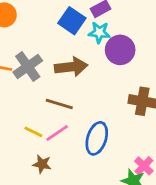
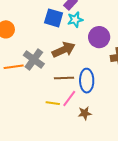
purple circle: (120, 50) -> (99, 37), moved
blue ellipse: (97, 138) -> (87, 81), moved
brown star: (42, 164) -> (85, 113), moved

